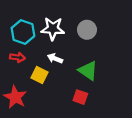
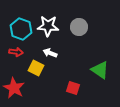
green triangle: (88, 71) -> (100, 70), moved

